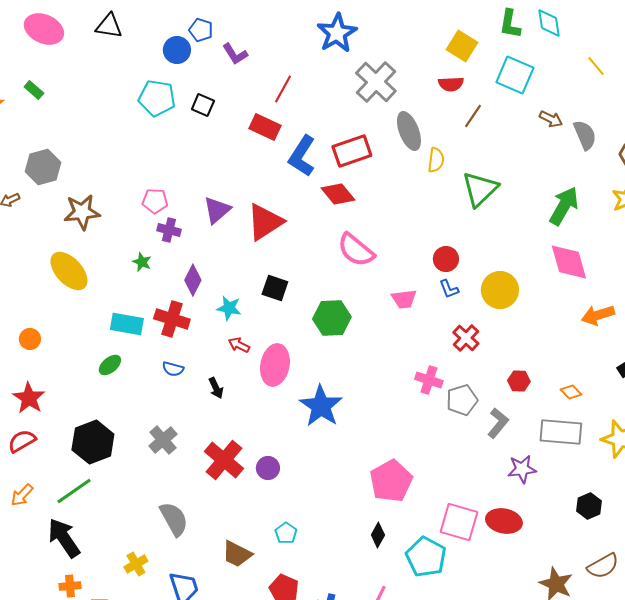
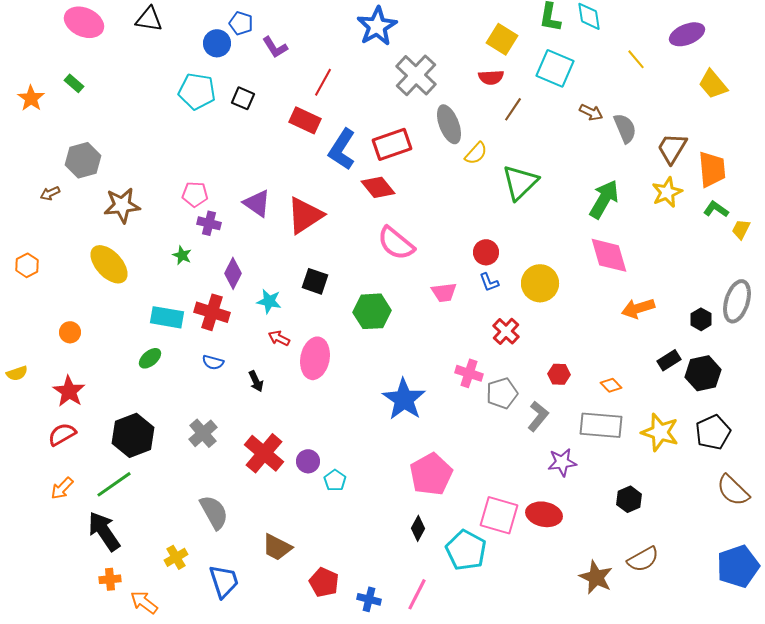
yellow semicircle: (436, 160) -> (476, 153), turned 35
purple triangle: (217, 210) -> (257, 203), turned -44
blue star: (321, 406) -> (404, 399), moved
cyan pentagon: (286, 533) -> (335, 480), moved

